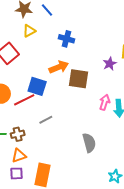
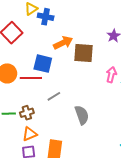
blue cross: (67, 39) -> (46, 17), moved
red line: (24, 100) -> (31, 78), turned 30
gray semicircle: (89, 143) -> (82, 115), moved

